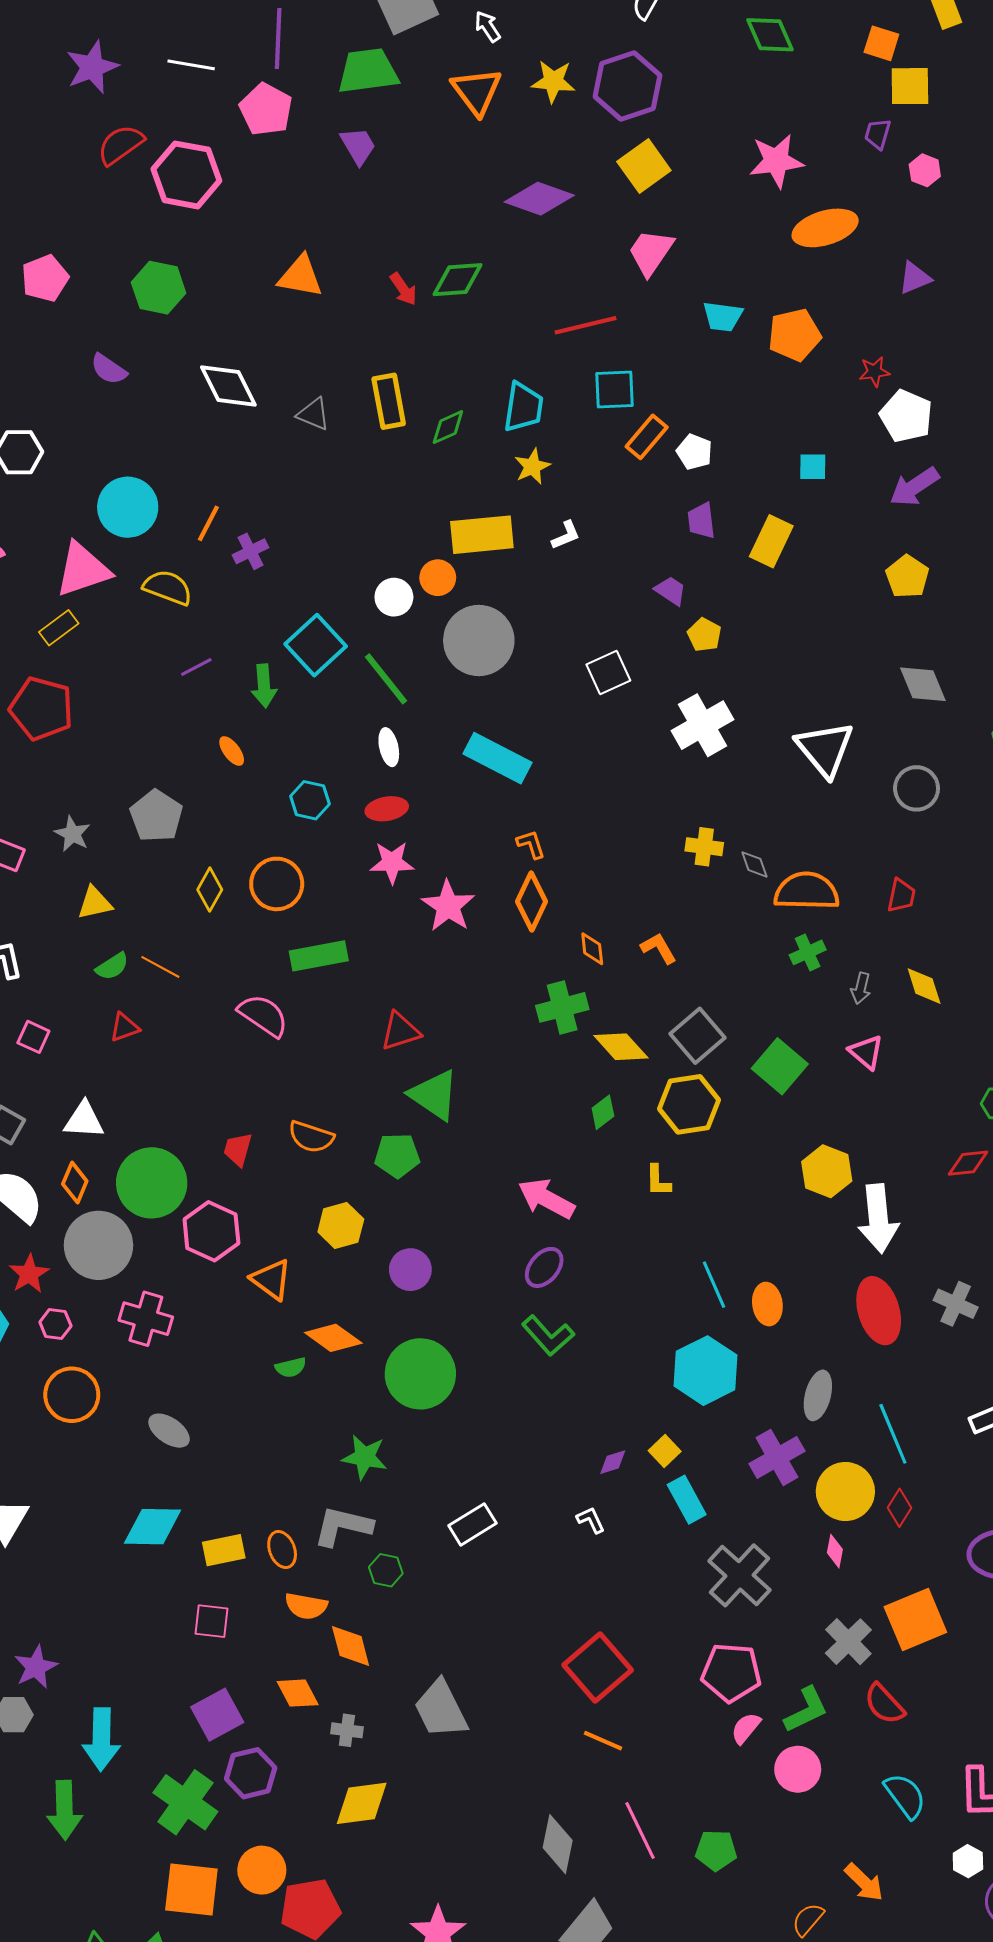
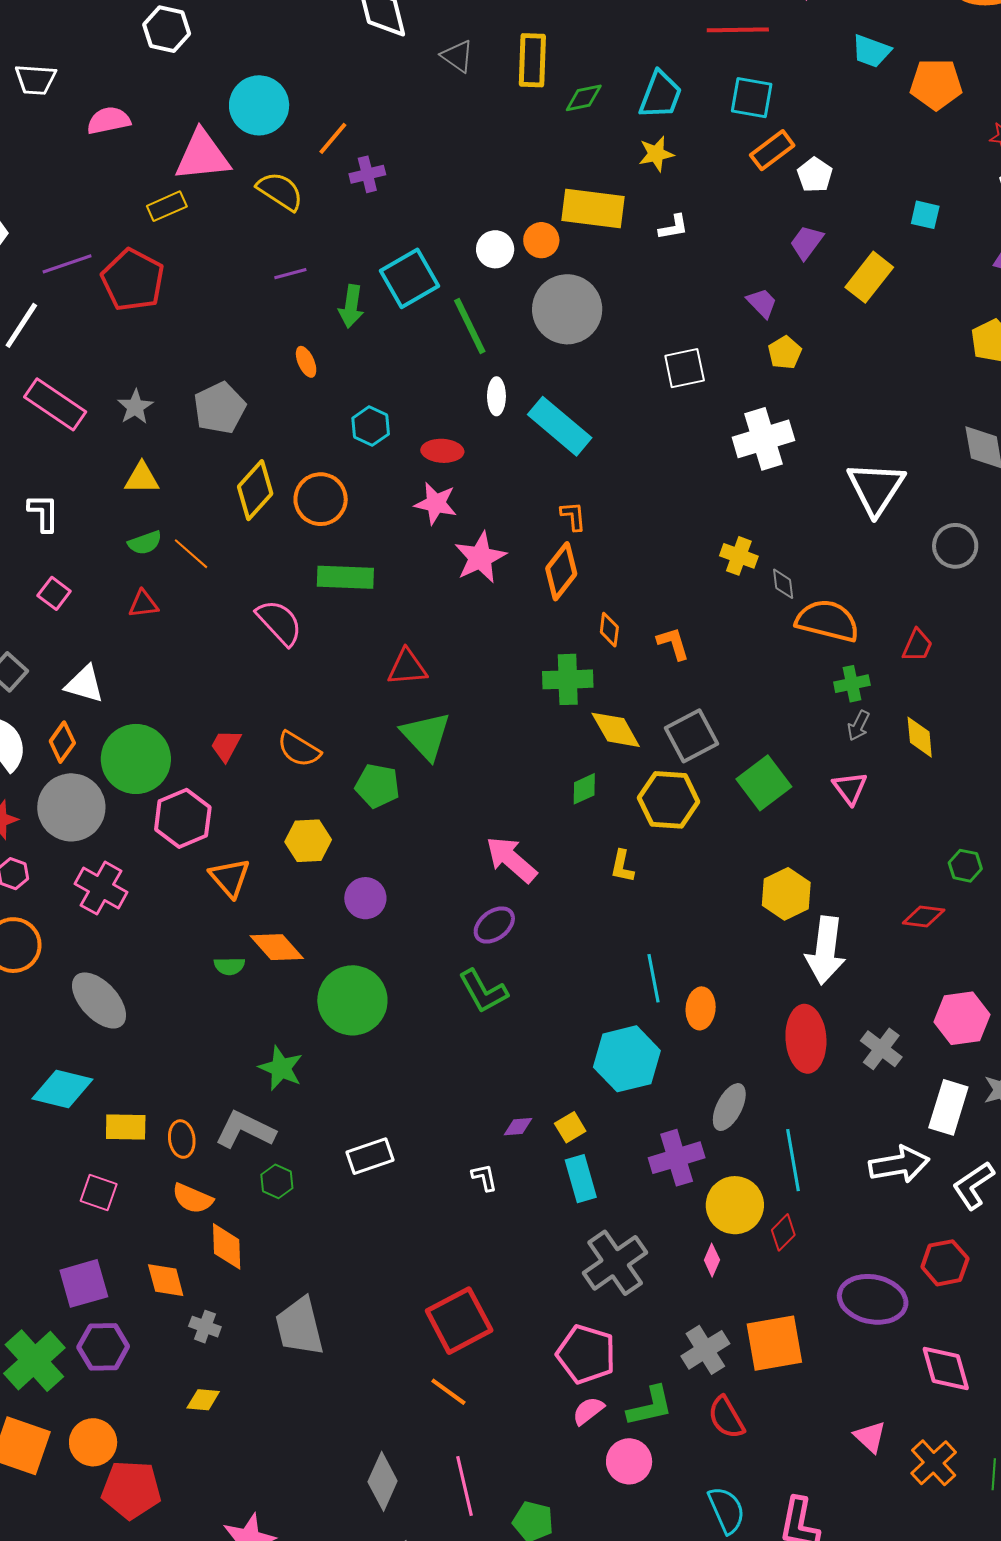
purple trapezoid: (701, 521) -> (807, 242), turned 30
white ellipse: (389, 747) -> (496, 396), moved
yellow diamond: (210, 890) -> (255, 490), size x1.4
green cross: (808, 952) -> (852, 684), moved
gray ellipse: (169, 1431) -> (99, 1000), size x1.5
yellow diamond: (362, 1803) -> (203, 1400), size x0.6

